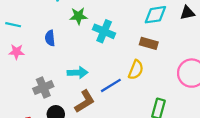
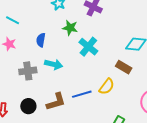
cyan arrow: (78, 73) -> (54, 64), moved
gray cross: (43, 88) -> (28, 71), moved

